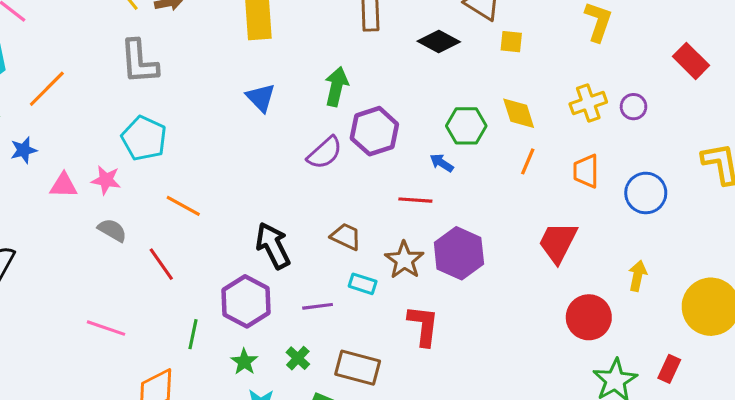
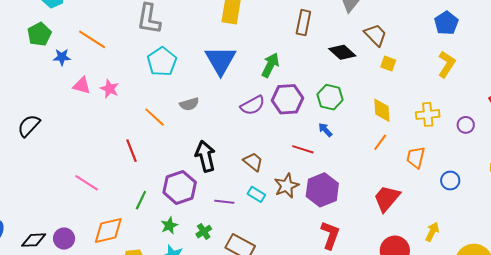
orange line: (47, 89) -> (92, 39), moved, turned 64
blue triangle: (261, 98) -> (221, 60), size x1.6
purple circle: (633, 107) -> (466, 125), moved
green hexagon: (466, 126) -> (330, 97), moved
cyan pentagon: (144, 138) -> (162, 62), moved
blue circle: (646, 193) -> (450, 181), size x0.7
gray semicircle: (112, 230) -> (189, 104), moved, turned 120
red L-shape: (423, 326) -> (330, 235), moved

